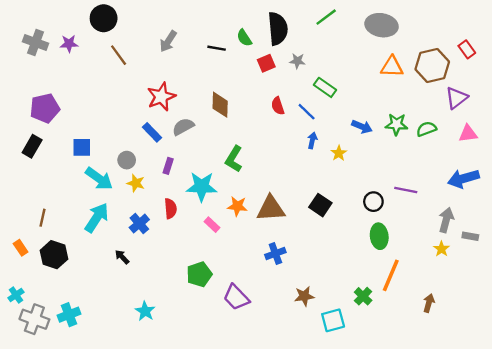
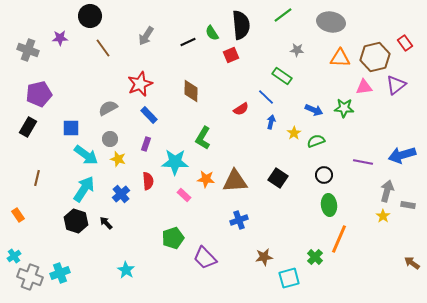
gray cross: (36, 42) -> (28, 50), moved
black line: (217, 48) -> (188, 42), turned -35
gray star: (297, 61) -> (297, 50), moved
red semicircle: (278, 106) -> (241, 109), moved, turned -105
gray semicircle: (183, 127) -> (108, 108), moved
green semicircle: (426, 129) -> (316, 141), moved
blue rectangle: (152, 132) -> (149, 115), moved
pink triangle: (468, 134) -> (364, 87), moved
purple line: (406, 190) -> (363, 162), moved
brown line: (42, 218) -> (37, 178), moved
black hexagon: (54, 255) -> (76, 221), moved
brown arrow: (429, 303) -> (412, 263), moved, turned -70

